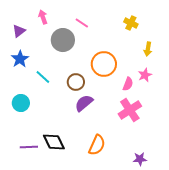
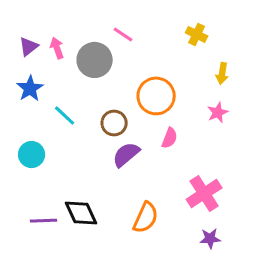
pink arrow: (43, 17) -> (57, 48), moved
pink semicircle: (128, 84) -> (170, 138), moved
pink cross: (130, 110) -> (204, 194), moved

